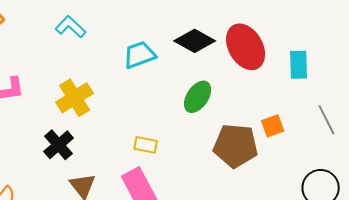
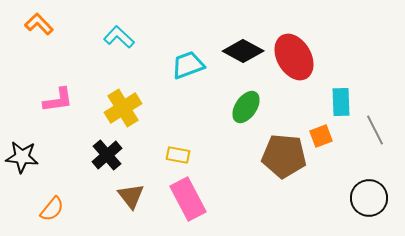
cyan rectangle: (299, 65) -> (341, 102), moved
yellow rectangle: (146, 145) -> (178, 155), moved

